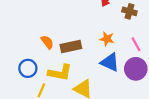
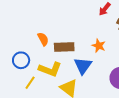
blue triangle: (110, 62) -> (83, 66), moved, turned 30

